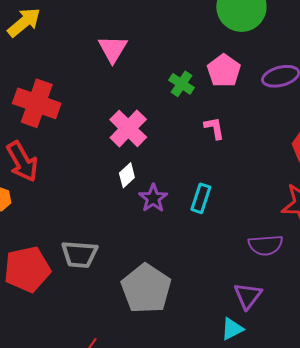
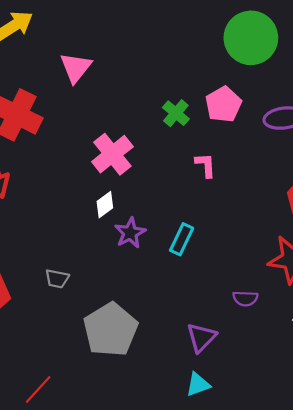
pink triangle: (113, 49) -> (76, 68), moved
purple semicircle: (266, 245) -> (245, 298), size x0.7
gray trapezoid: (79, 254) -> (57, 279), moved, size x0.6
purple triangle: (248, 296) -> (201, 338), moved

